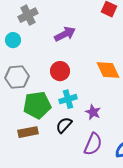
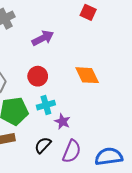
purple star: (93, 112) -> (62, 121), moved
black semicircle: (64, 125) -> (43, 145), moved

